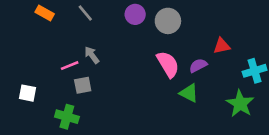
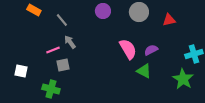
gray line: (85, 13) -> (62, 20), moved
gray circle: (168, 21) -> (139, 12), moved
red triangle: (222, 46) -> (169, 20), moved

